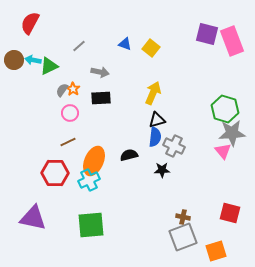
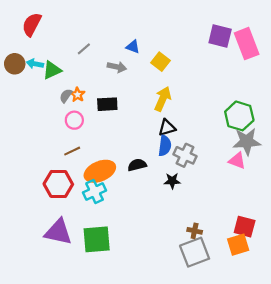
yellow square: (151, 48) -> (161, 62), moved
gray arrow: (100, 72) -> (117, 67), moved
pink triangle: (223, 151) -> (237, 161), turned -30
orange ellipse: (94, 161) -> (100, 171), turned 44
purple triangle: (33, 218) -> (58, 232), moved
orange square: (216, 251) -> (238, 245), moved

